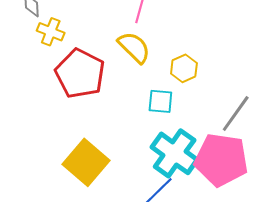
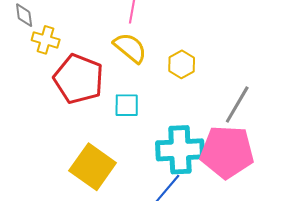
cyan square: (160, 101) -> (127, 105), moved
cyan cross: (175, 153) -> (180, 150), turned -33

